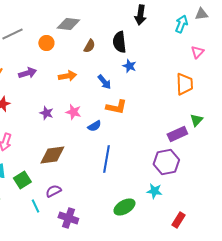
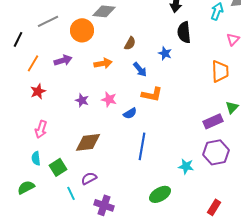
black semicircle: (119, 42) -> (184, 32), moved
orange circle: (46, 43) -> (82, 30), size x1.5
brown semicircle: (89, 46) -> (130, 43), moved
purple hexagon: (166, 162) -> (216, 152), moved
cyan star: (154, 191) -> (186, 166), moved

